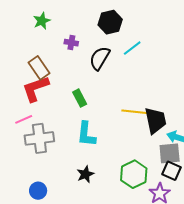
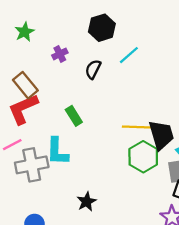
purple cross: (71, 43) -> (60, 54), turned -32
black semicircle: (100, 58) -> (93, 69), size x0.7
cyan L-shape: (86, 134) -> (57, 151), moved
green hexagon: (134, 174) -> (143, 157), moved

